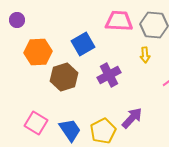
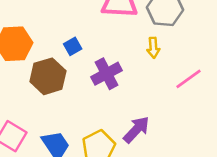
blue square: (83, 44) -> (73, 46), moved, size x0.6

